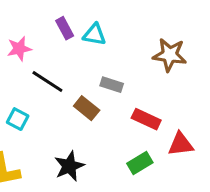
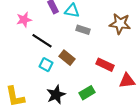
gray rectangle: (112, 85) -> (83, 30), moved
cyan square: (18, 119) -> (46, 65), moved
green rectangle: (140, 163) -> (87, 93), moved

